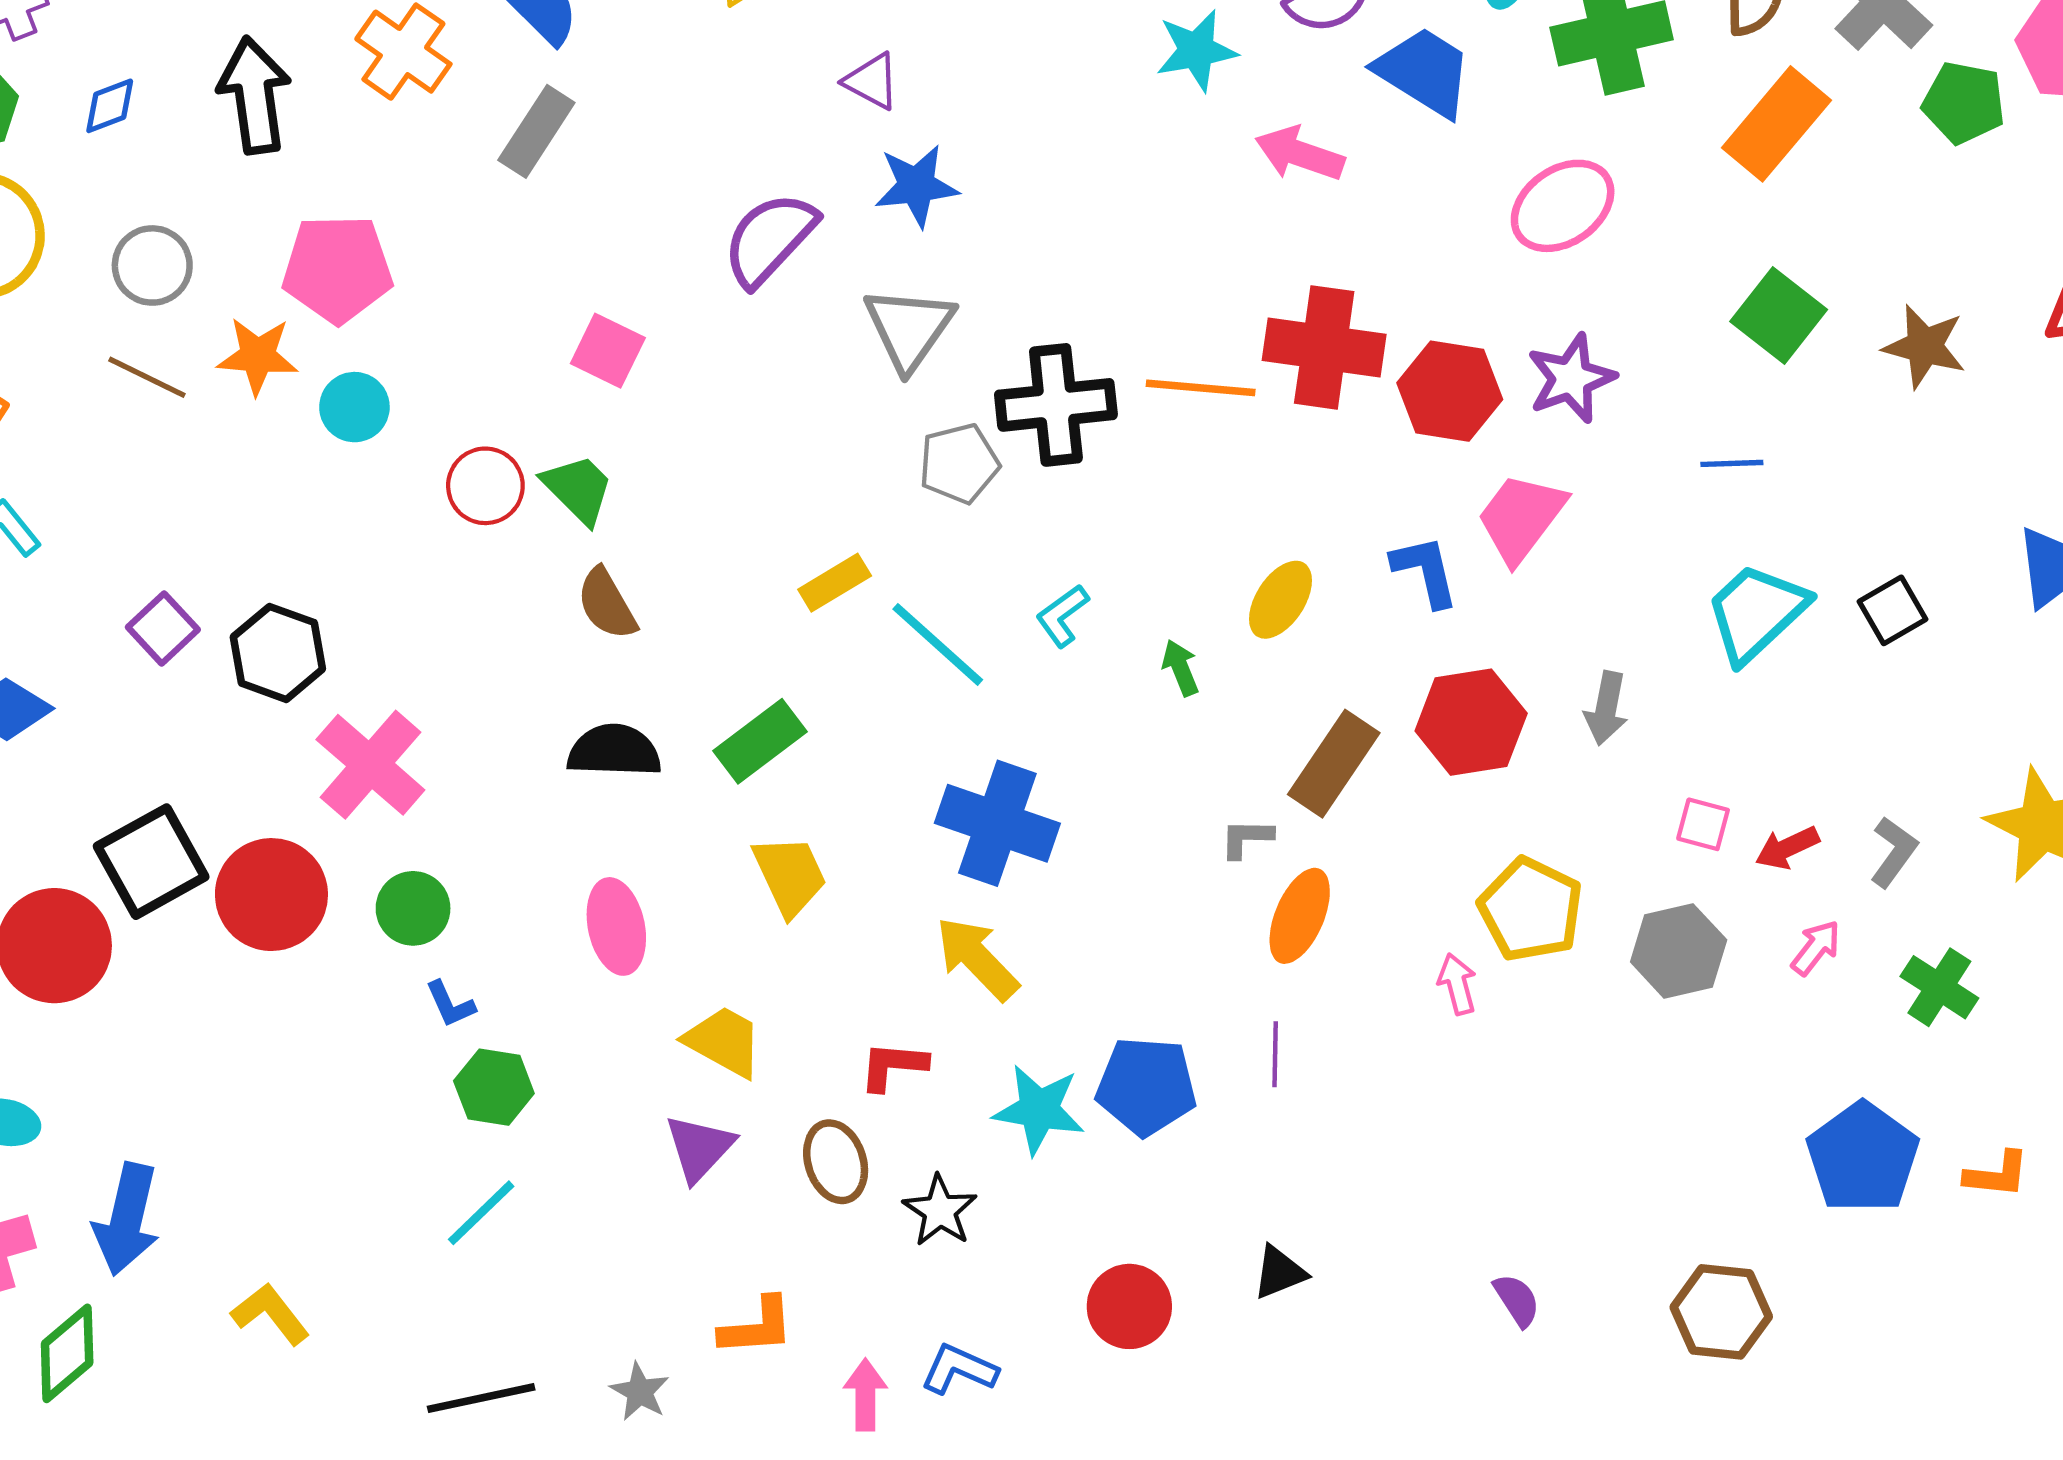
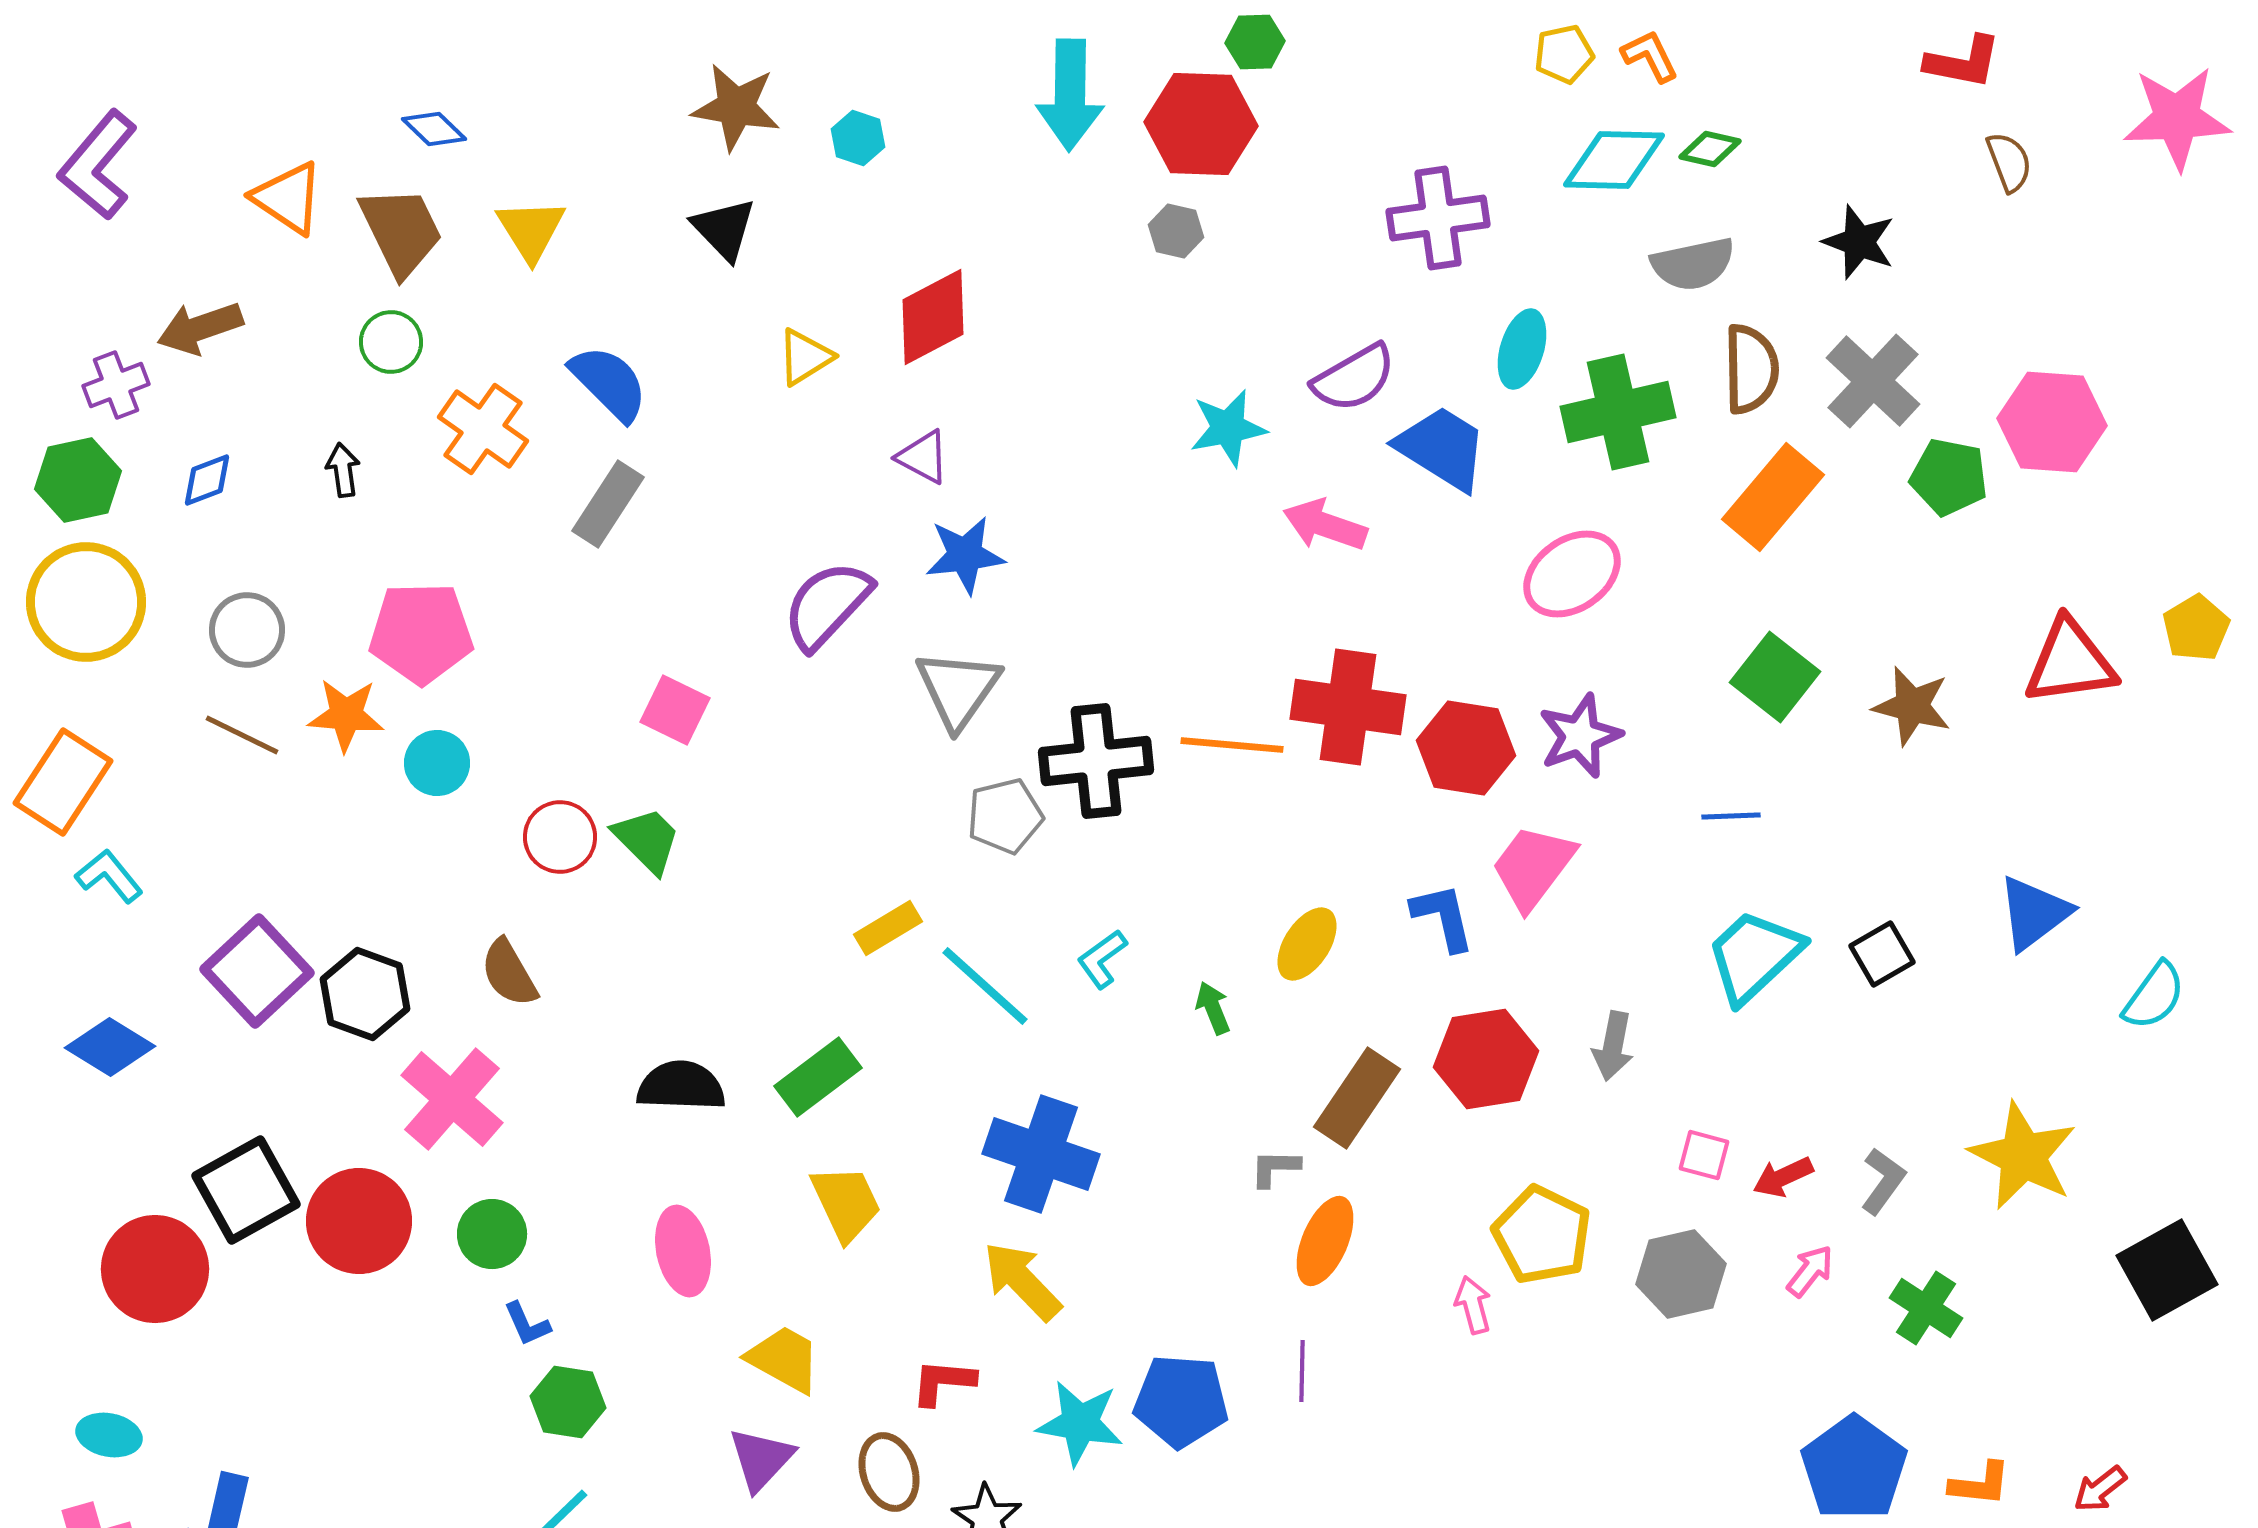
black arrow: (254, 95) -> (343, 470), size x0.5
brown semicircle: (607, 604) -> (509, 973), moved
purple square: (163, 628) -> (257, 971), size x1.6

